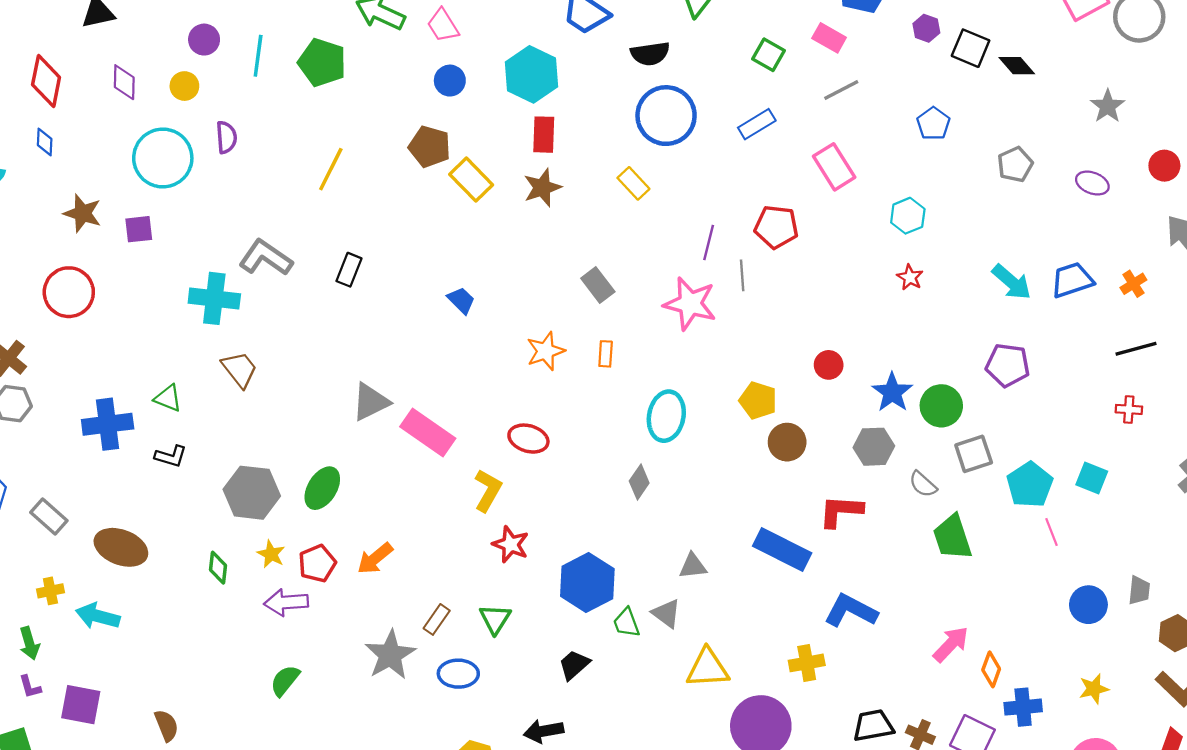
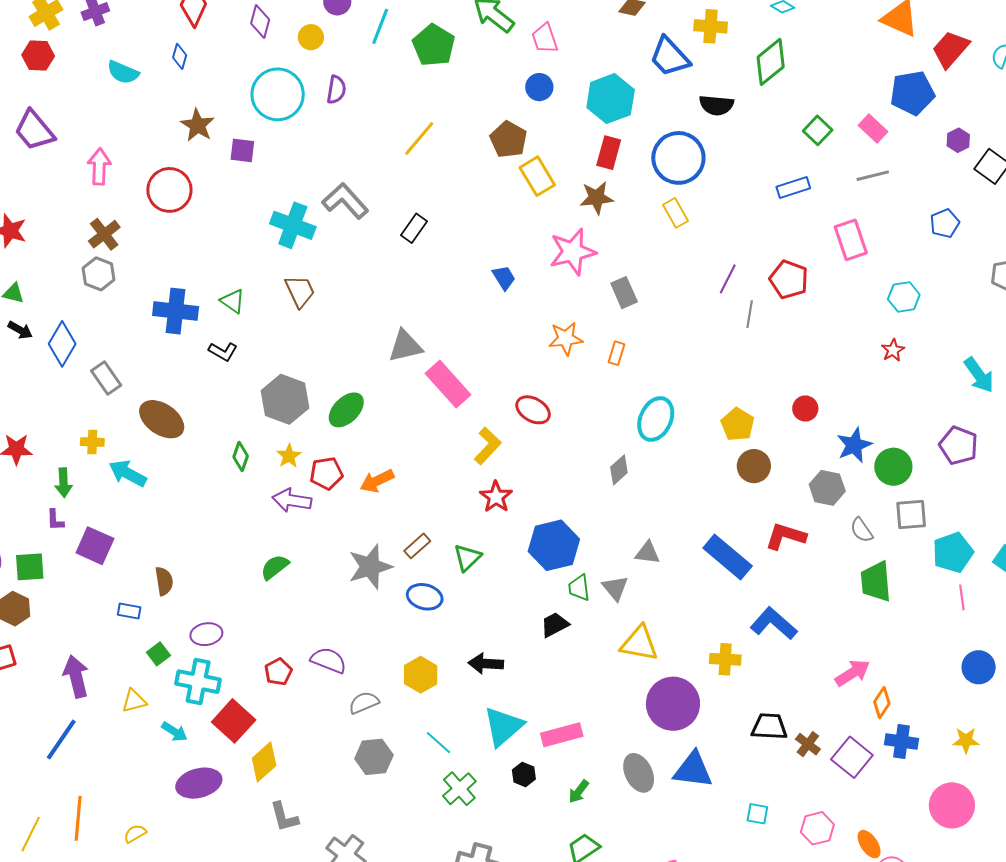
blue circle: (666, 116) -> (678, 158), moved
pink star: (690, 304) -> (573, 252), moved, turned 30
black trapezoid: (574, 665) -> (555, 625), moved

